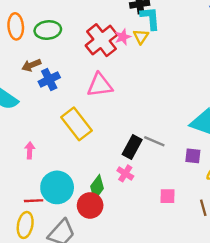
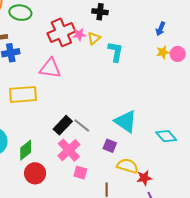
cyan L-shape: (150, 18) -> (116, 52), moved
yellow rectangle: (77, 124) -> (23, 94), turned -72
pink cross: (125, 173) -> (69, 150), moved, size x1.6
red circle: (90, 205) -> (35, 173), moved

